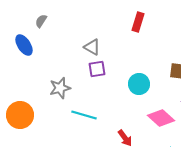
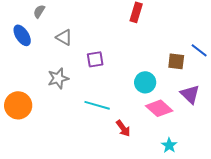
gray triangle: (92, 47) -> (64, 37), moved
cyan circle: (139, 84) -> (145, 82), moved
cyan line: (84, 115) -> (97, 105), moved

